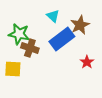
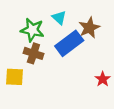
green star: (19, 34) -> (32, 30), moved
red star: (87, 62) -> (103, 79), moved

